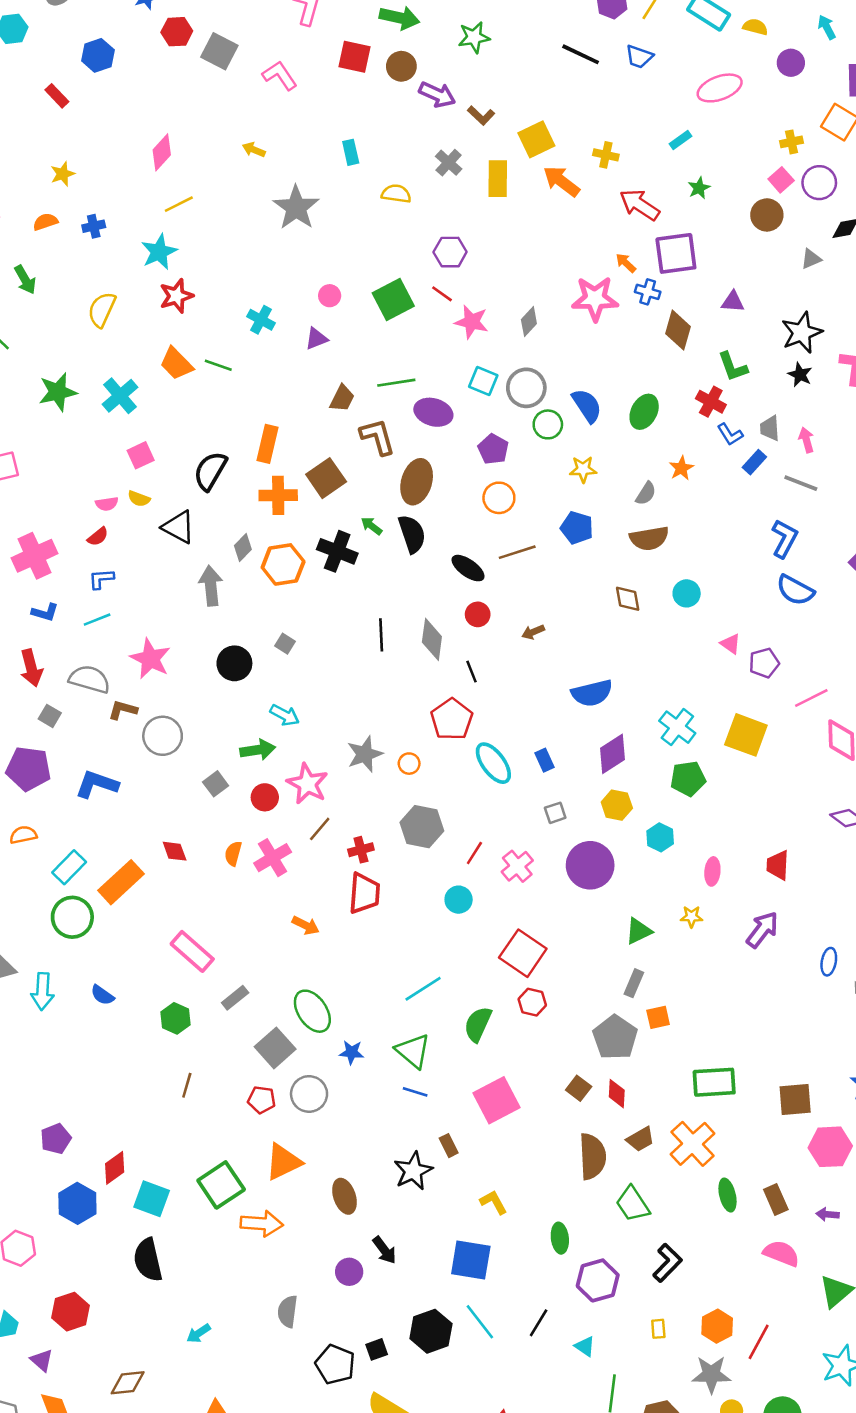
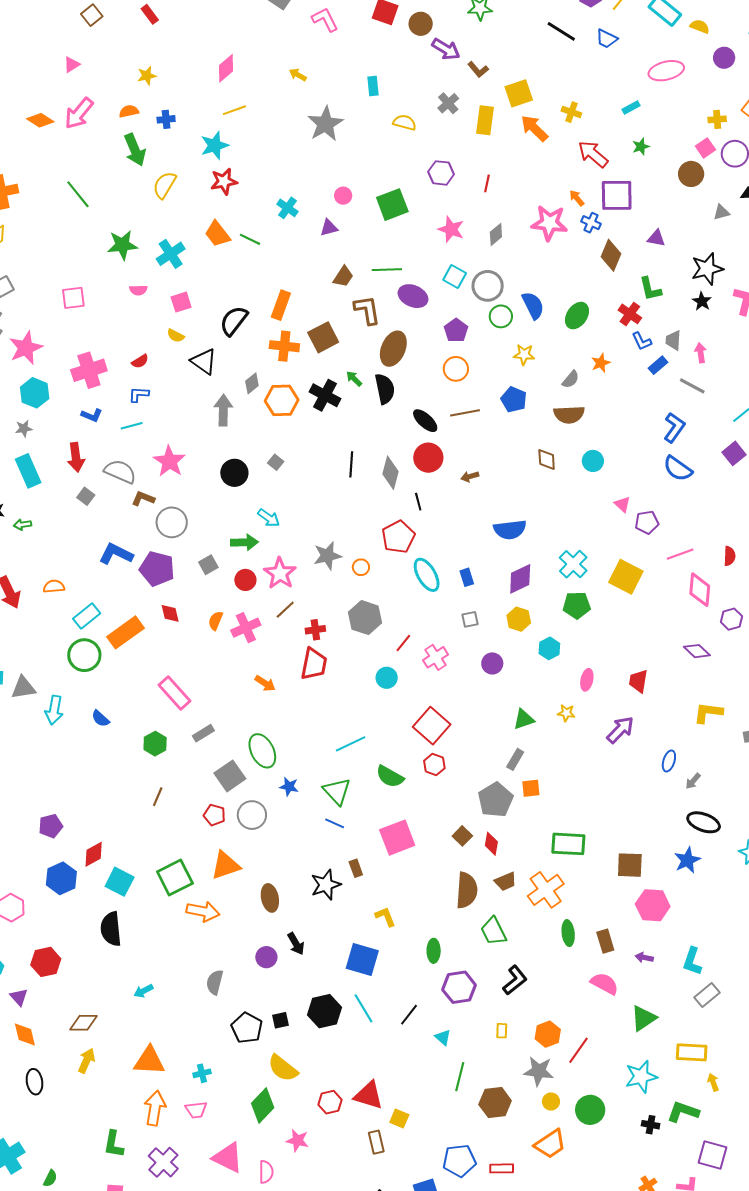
green arrow: (25, 280) -> (135, 150), moved, size x1.4
red line: (442, 294) -> (487, 183), moved, turned 60
pink semicircle: (107, 504) -> (138, 290), moved
red circle: (478, 614) -> (428, 458), size x1.5
purple pentagon: (28, 769) -> (157, 569), moved
purple circle: (590, 865) -> (492, 663), size x0.6
green semicircle: (478, 1024) -> (390, 777), turned -92

